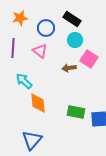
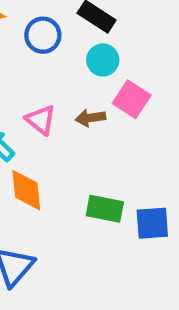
pink triangle: (40, 51) -> (41, 120), moved

